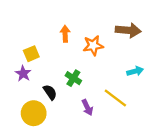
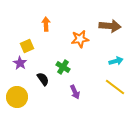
orange arrow: (65, 34) -> (46, 24), moved
yellow line: (115, 98) -> (115, 87), moved
yellow circle: (34, 113) -> (17, 97), moved

